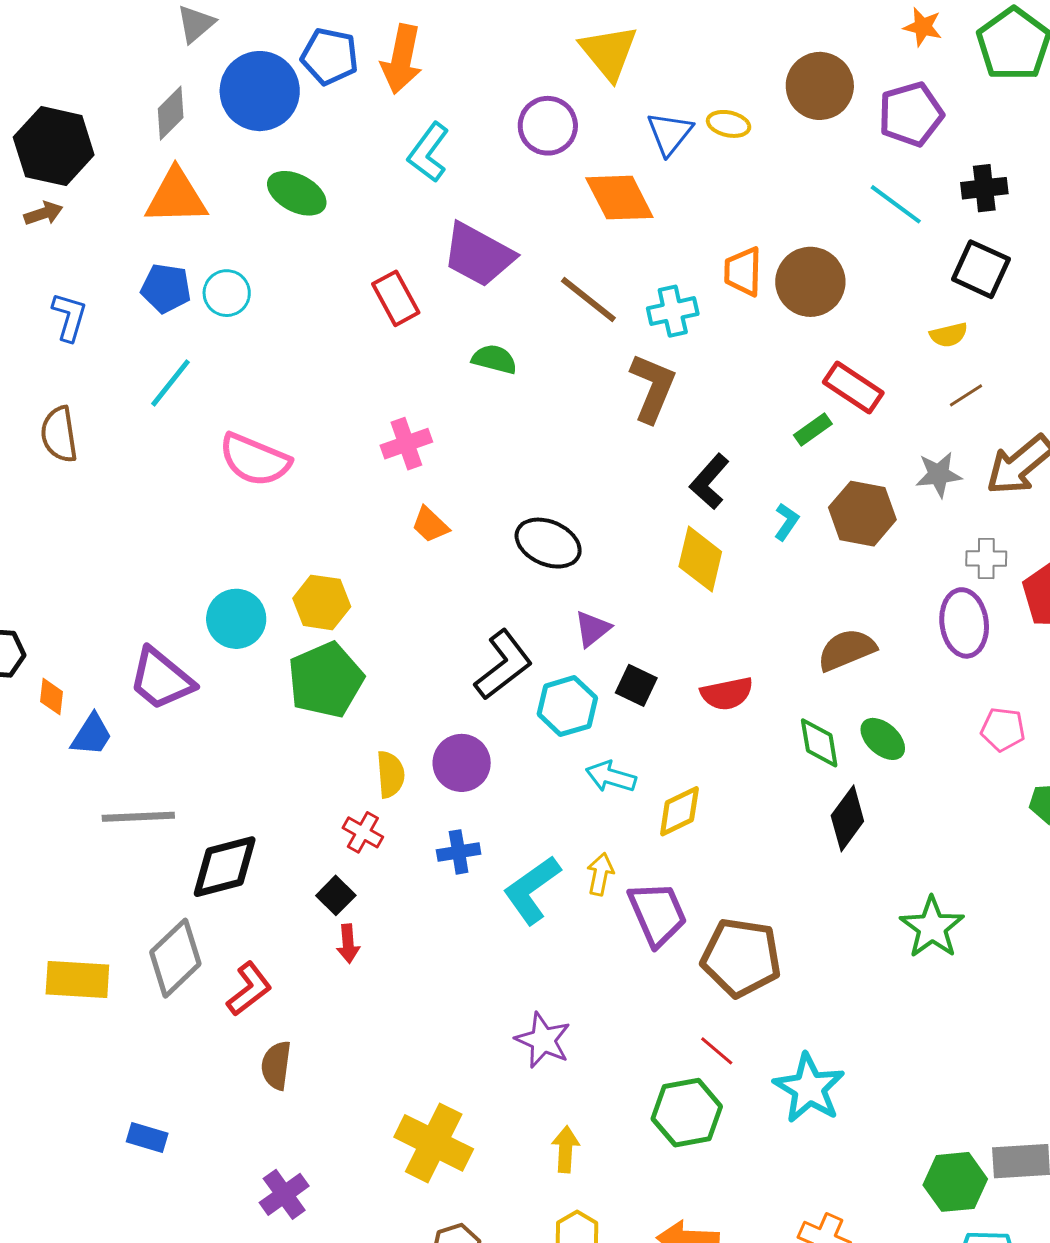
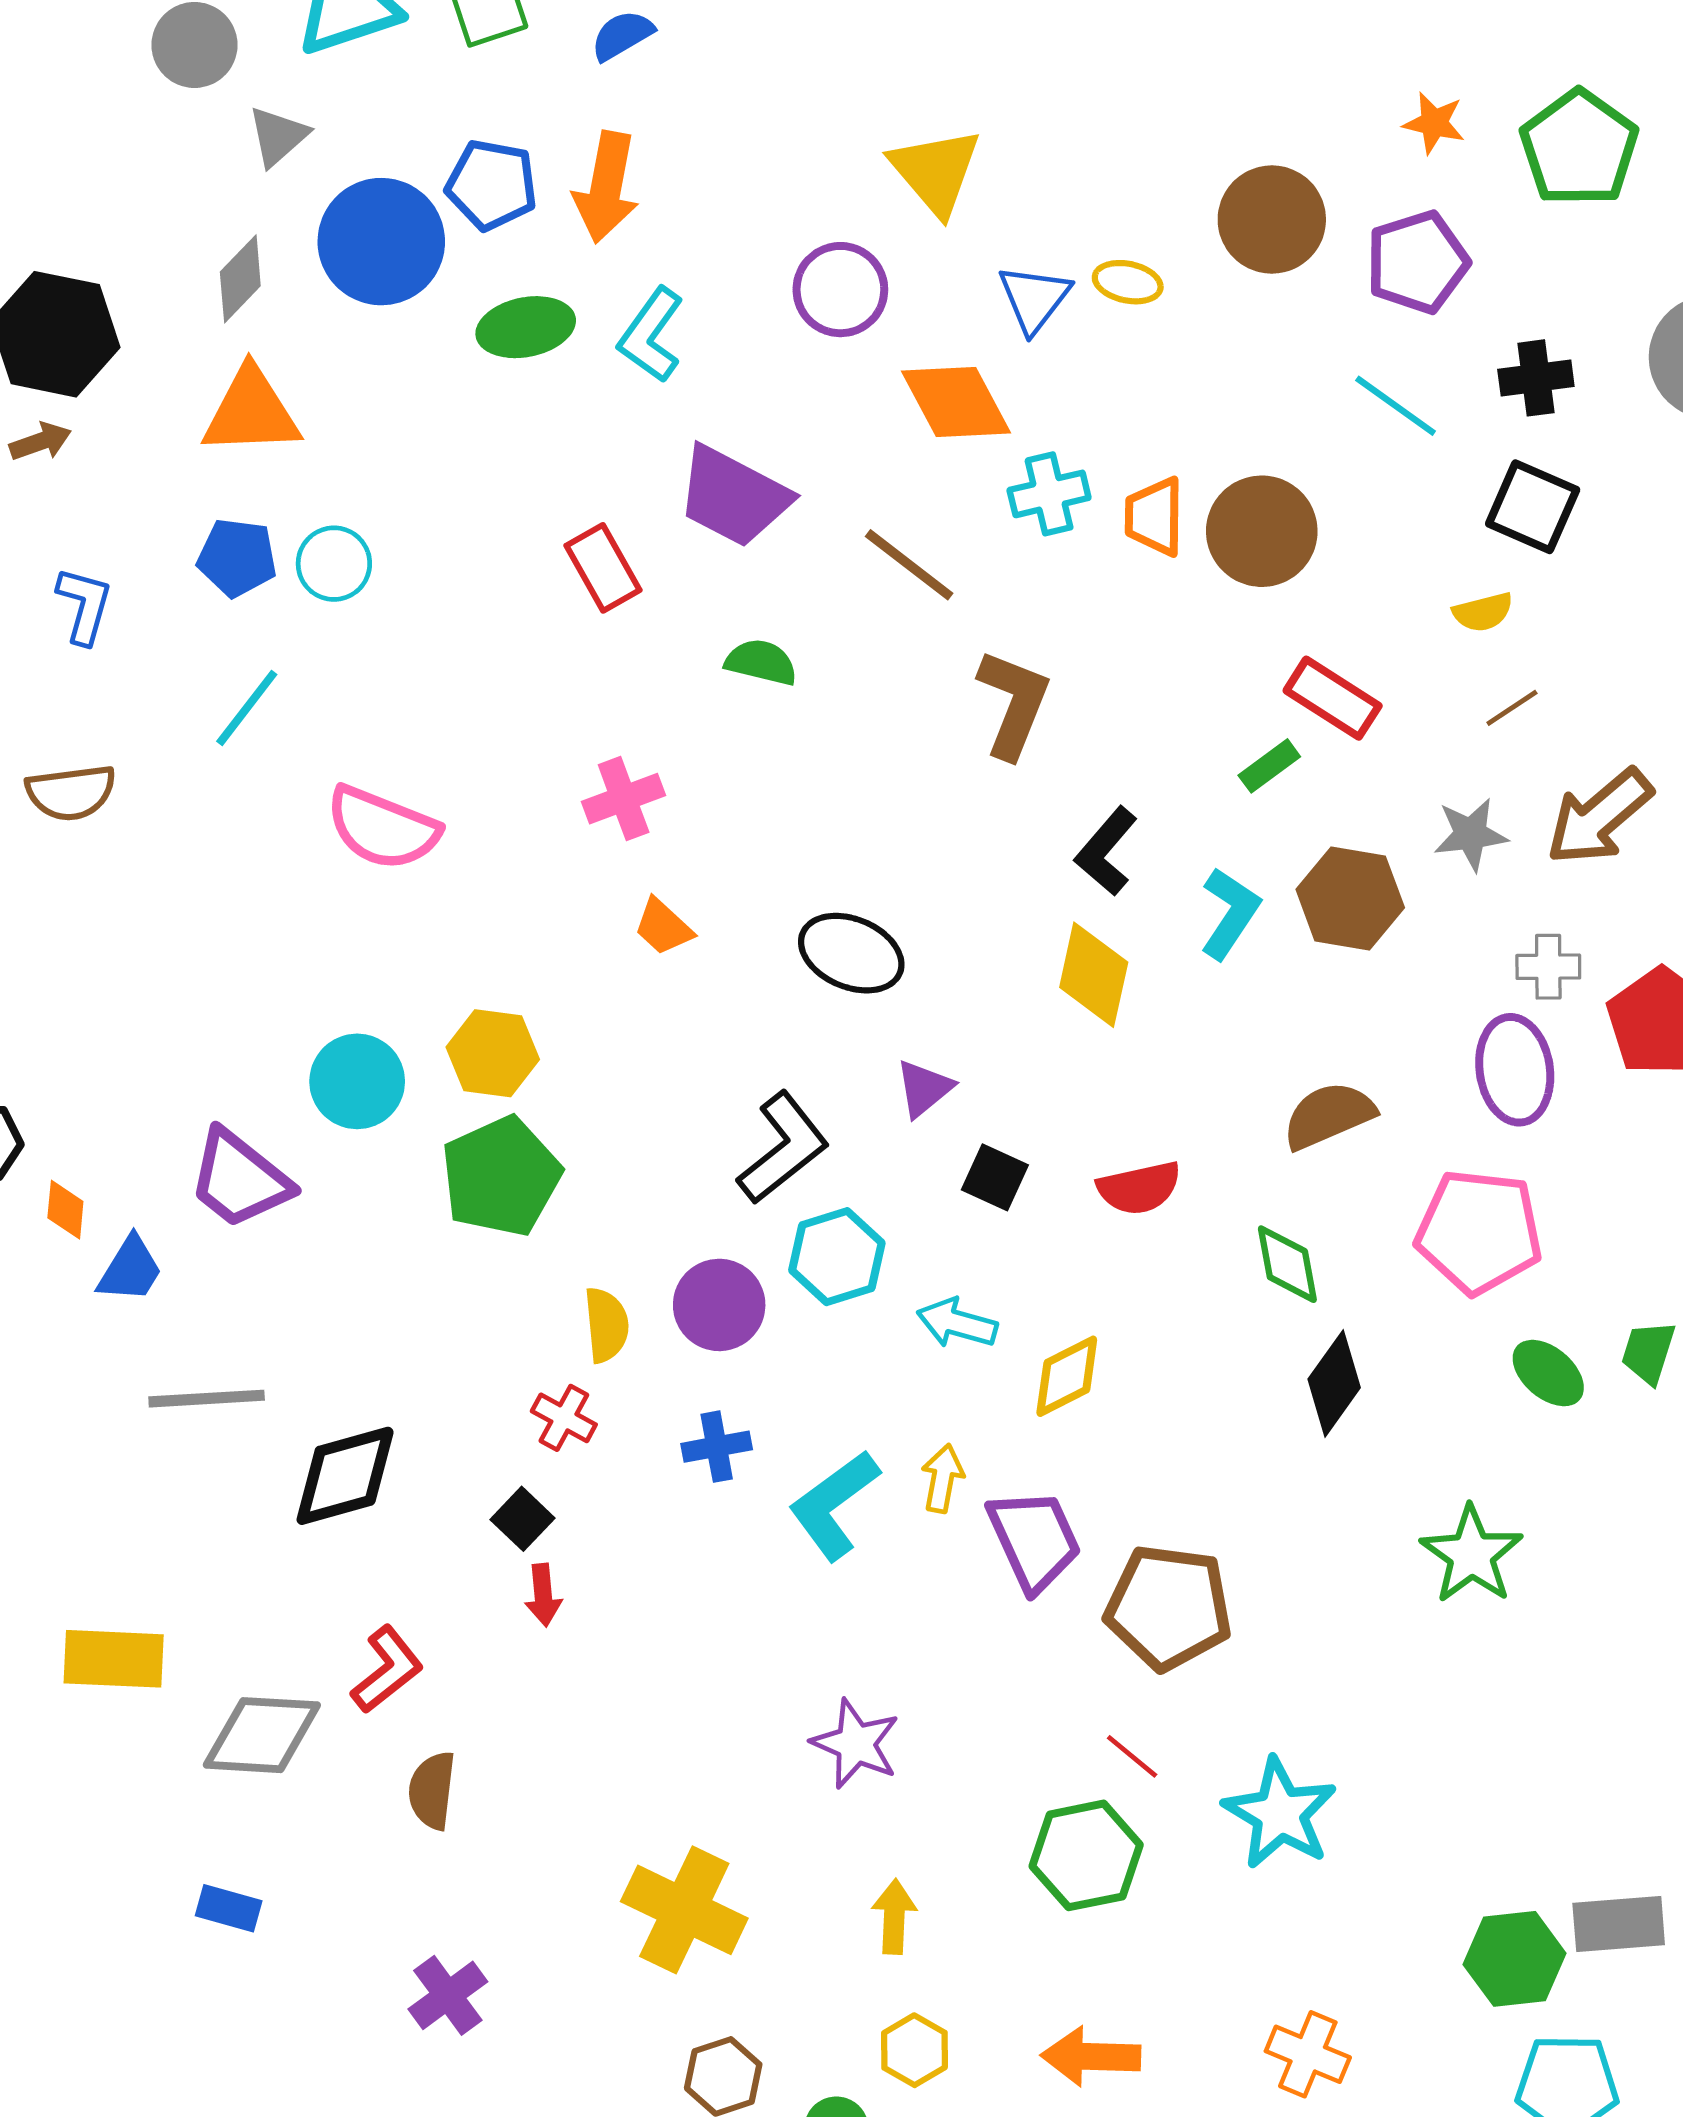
green ellipse: (297, 193) -> (526, 327), moved, turned -38
cyan cross: (673, 311) -> (1049, 494), moved
brown semicircle: (59, 434) -> (71, 793), turned -88
cyan L-shape: (786, 522) -> (1230, 913), size x1.5
cyan hexagon: (567, 706) -> (837, 1257), moved
pink pentagon: (1003, 729) -> (1479, 1232), moved, size x1.8
green ellipse: (883, 739) -> (1548, 1373), moved
gray diamond: (175, 958) -> (262, 1735), moved, turned 48

